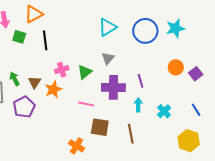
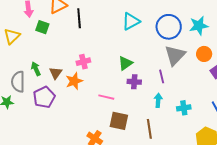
black line: (45, 40) -> (79, 18), moved
gray triangle: (108, 58) -> (175, 55), moved, size x1.6
orange circle: (176, 67) -> (204, 54), moved
green triangle: (85, 72) -> (125, 63), moved
purple cross: (113, 87) -> (134, 82), size x0.6
cyan cross: (164, 111) -> (184, 108), turned 32

